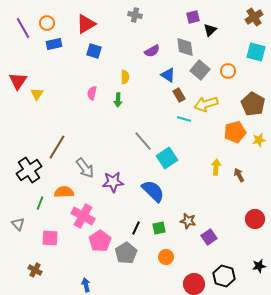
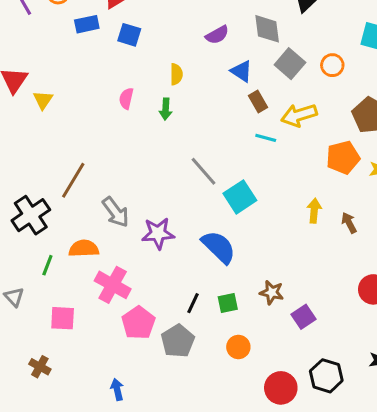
blue rectangle: (54, 44) -> (87, 24), moved

